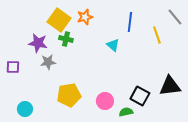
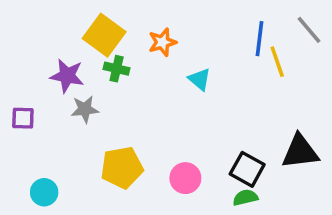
orange star: (85, 17) -> (162, 42), moved
blue line: (130, 22) -> (260, 39), moved
green semicircle: (126, 112) -> (245, 198), moved

